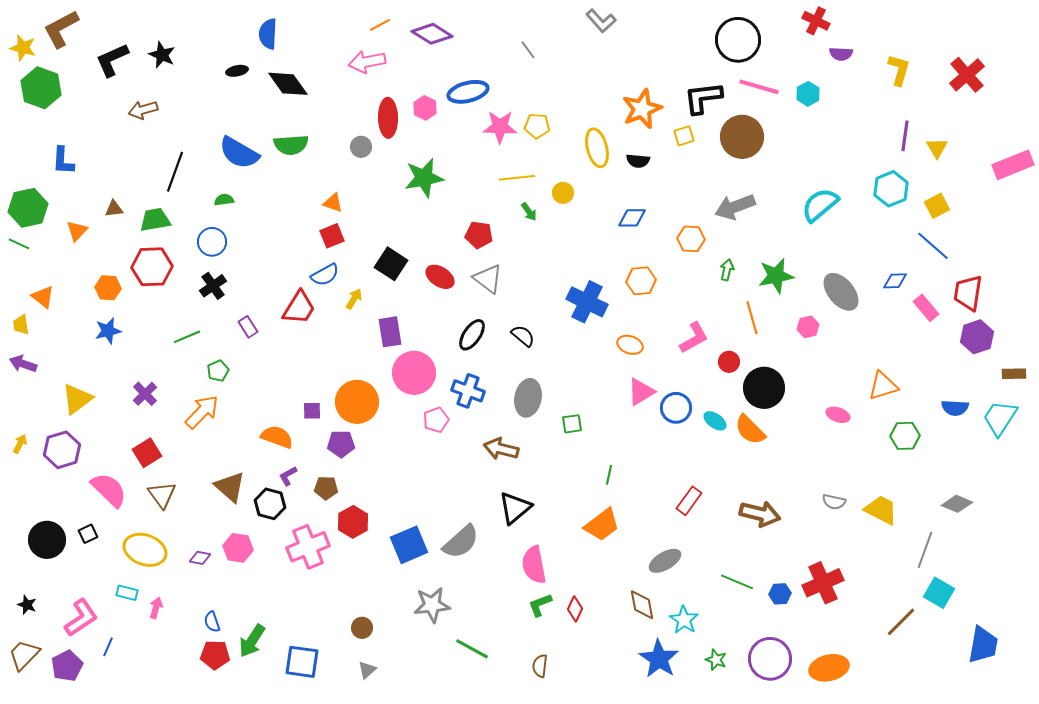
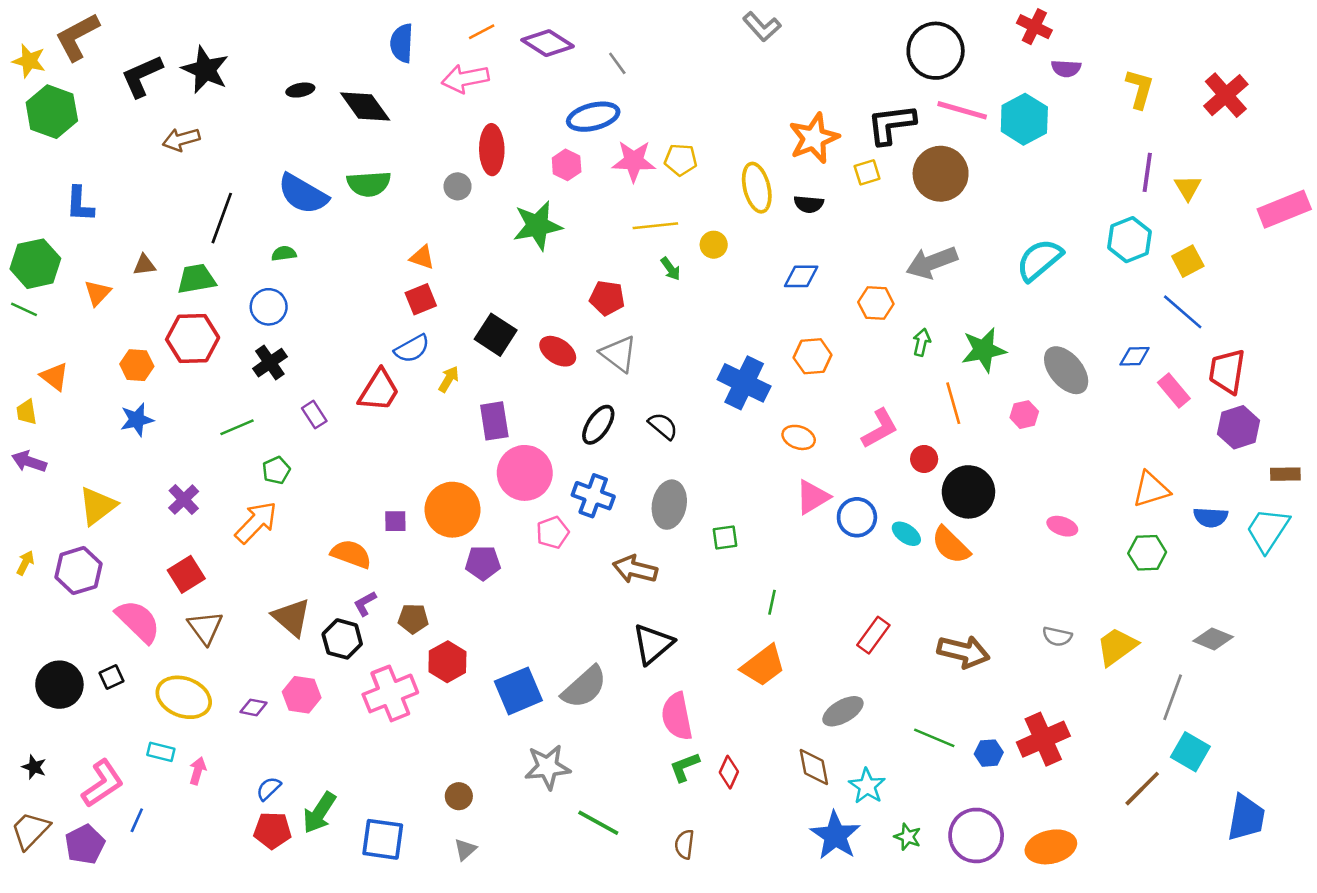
blue semicircle: (268, 34) -> (402, 43), moved
gray line: (528, 50) -> (617, 63), moved
black star: (162, 55) -> (205, 70), size x1.4
cyan hexagon: (808, 94) -> (1024, 119), size x1.6
pink hexagon: (425, 108) -> (567, 165), moved
orange triangle: (883, 386) -> (1151, 489), moved
purple pentagon: (341, 444) -> (483, 563), moved
yellow trapezoid: (881, 510) -> (1117, 647), turned -63
blue semicircle: (212, 622) -> (269, 789), turned 65

